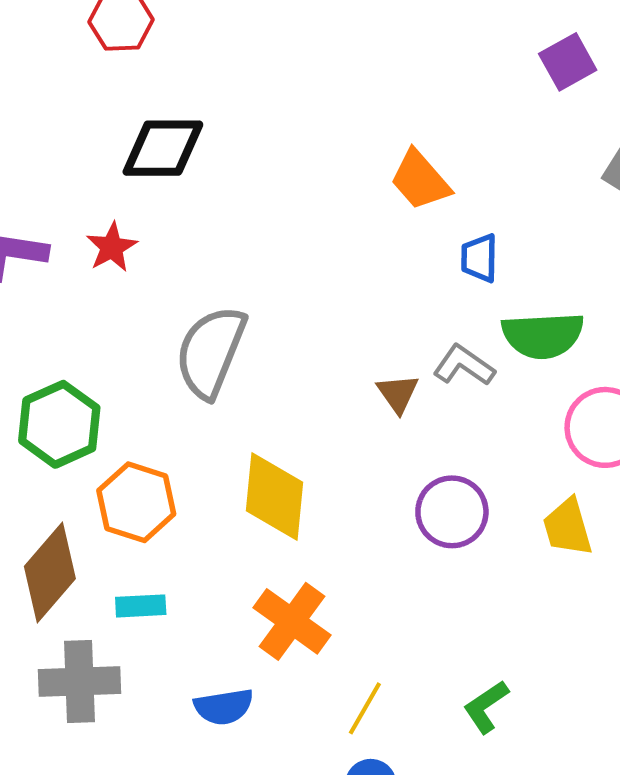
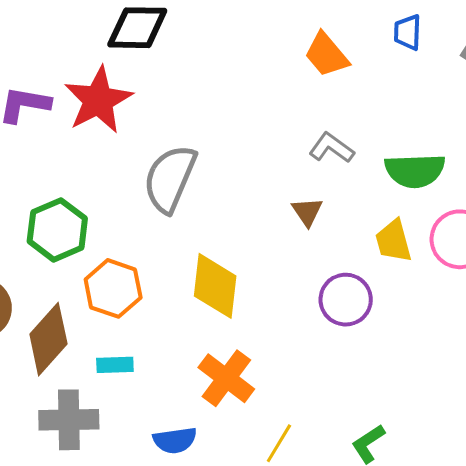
red star: (112, 247) -> (98, 100), size x1.8
blue trapezoid: (479, 258) -> (408, 32), moved
gray L-shape: (464, 365) -> (332, 148), moved
yellow trapezoid: (568, 527) -> (393, 241), moved

